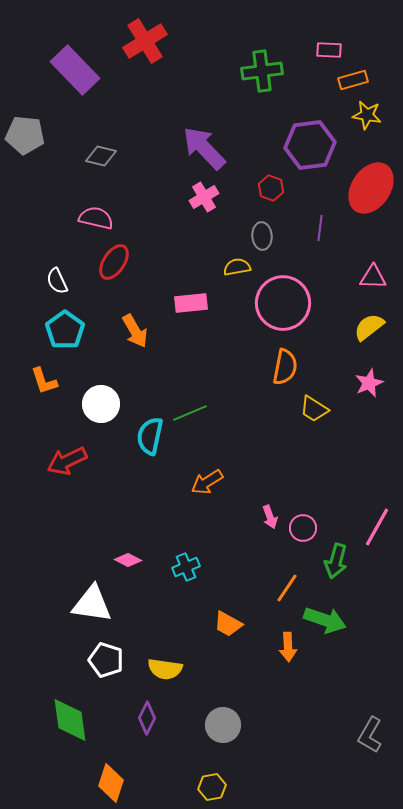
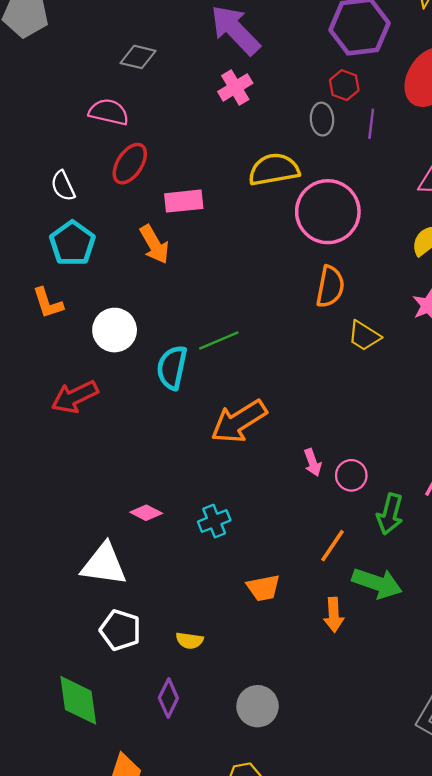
gray diamond: (101, 156) -> (138, 57), moved
red hexagon: (271, 188) -> (344, 85), moved
gray ellipse: (262, 236) -> (322, 119), moved
yellow semicircle: (237, 267) -> (274, 169), size x1.6
pink rectangle: (191, 303) -> (184, 201), moved
orange arrow: (207, 482) -> (239, 421), size x1.5
orange trapezoid: (228, 624) -> (263, 588), turned -40
yellow semicircle: (165, 669) -> (190, 641), size x0.7

